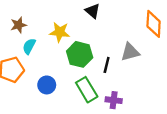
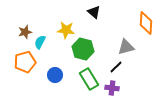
brown star: (19, 25) -> (25, 32), moved
black line: (107, 65) -> (116, 67), moved, turned 32

